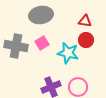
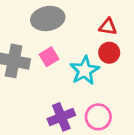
cyan star: (68, 53) -> (85, 70), turned 30

